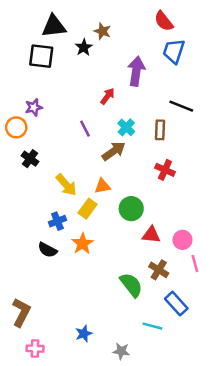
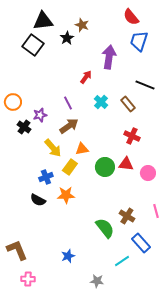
black square: (41, 56) -> (33, 45), turned 30
purple star: (34, 107) -> (40, 115), moved
brown rectangle: (160, 130) -> (128, 104), turned -42
brown arrow: (114, 151) -> (69, 126), moved
red triangle: (151, 235) -> (126, 164), moved
pink circle: (182, 240) -> (148, 173), moved
orange star: (82, 244) -> (66, 195), turned 30
brown L-shape: (21, 312) -> (17, 250), turned -50
cyan line: (152, 326) -> (122, 261), turned -49
blue star: (84, 334) -> (68, 256), moved

